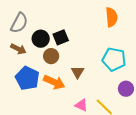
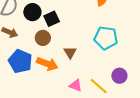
black circle: (41, 39) -> (32, 12), moved
purple circle: (126, 89) -> (119, 76), moved

